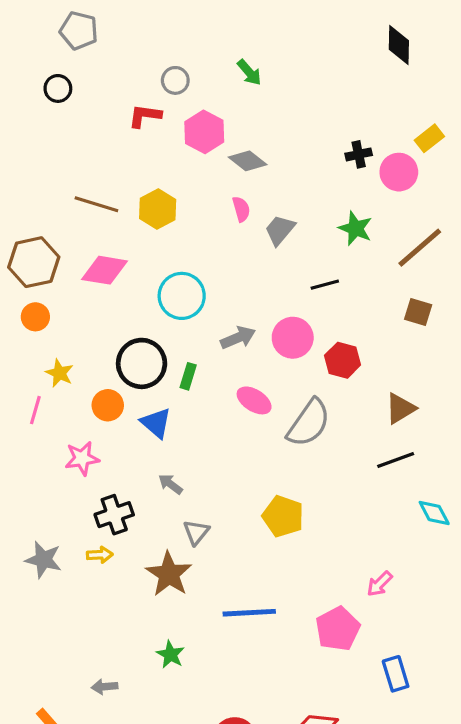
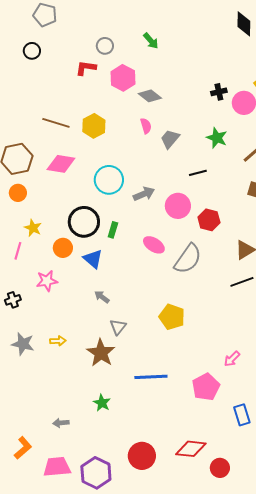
gray arrow: (238, 338) -> (144, 194), moved
black cross: (114, 515) -> (13, 300), moved, size x0.7

